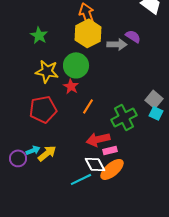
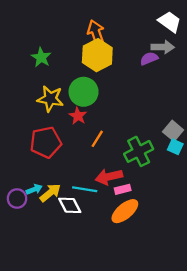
purple semicircle: (133, 36) -> (149, 59), turned -56
gray arrow: (117, 44) -> (163, 47), moved
white diamond: (95, 164) -> (70, 205), moved
cyan line: (81, 179) -> (85, 189), moved, turned 35

